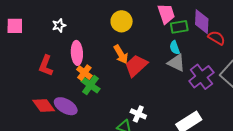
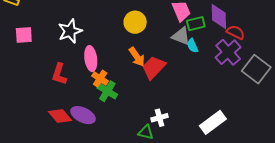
white star: (59, 25) -> (70, 31), size x1.6
gray triangle: (176, 63) -> (181, 36), moved
purple cross: (201, 77) -> (228, 52), moved
white cross: (138, 114) -> (160, 118), turned -35

